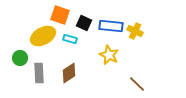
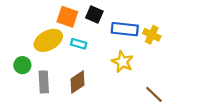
black square: (84, 23) -> (94, 15), moved

